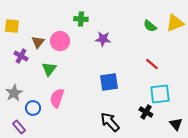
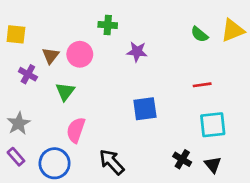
red line: (152, 64) -> (202, 85), turned -48
blue circle: (33, 108) -> (55, 163), moved, size x1.5
black cross: (146, 112) -> (182, 159), moved
black arrow: (110, 122) -> (112, 162), moved
black triangle: (176, 124) -> (213, 165), moved
purple rectangle: (19, 127) -> (16, 157), moved

